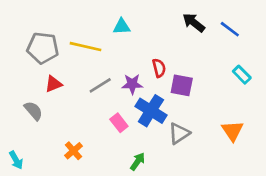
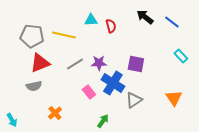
red semicircle: (159, 68) -> (111, 26), moved
red triangle: (53, 84) -> (40, 63), size x1.5
gray semicircle: (33, 111) -> (34, 86), moved, turned 119

